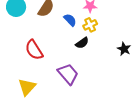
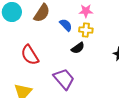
yellow cross: (90, 25) -> (86, 30), turned 32

